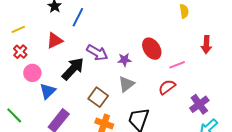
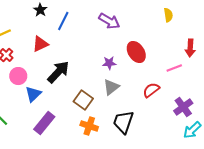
purple arrow: (97, 53) -> (109, 21), moved
pink line: (177, 65) -> (174, 68), moved

